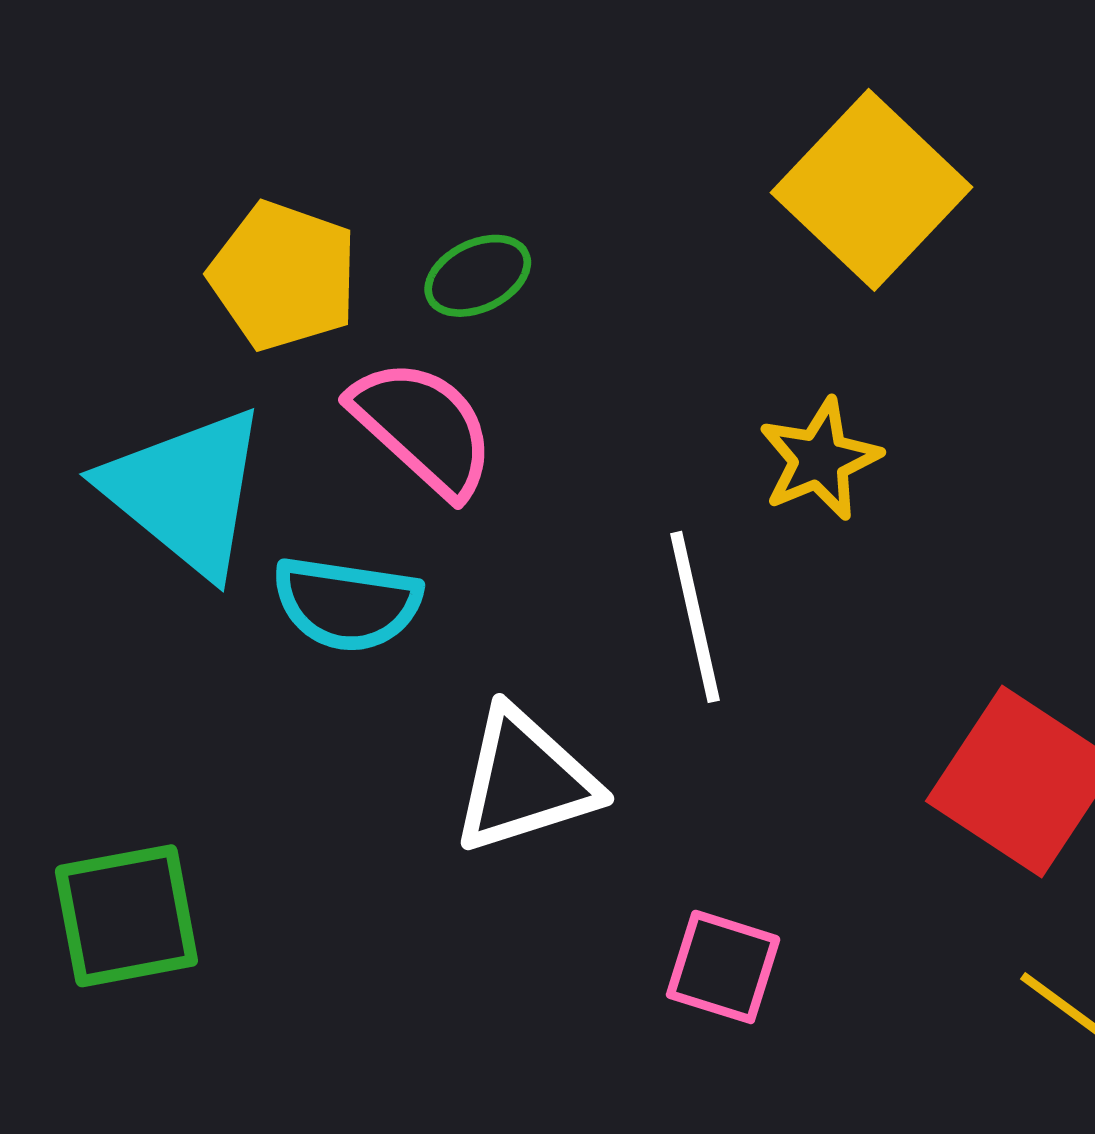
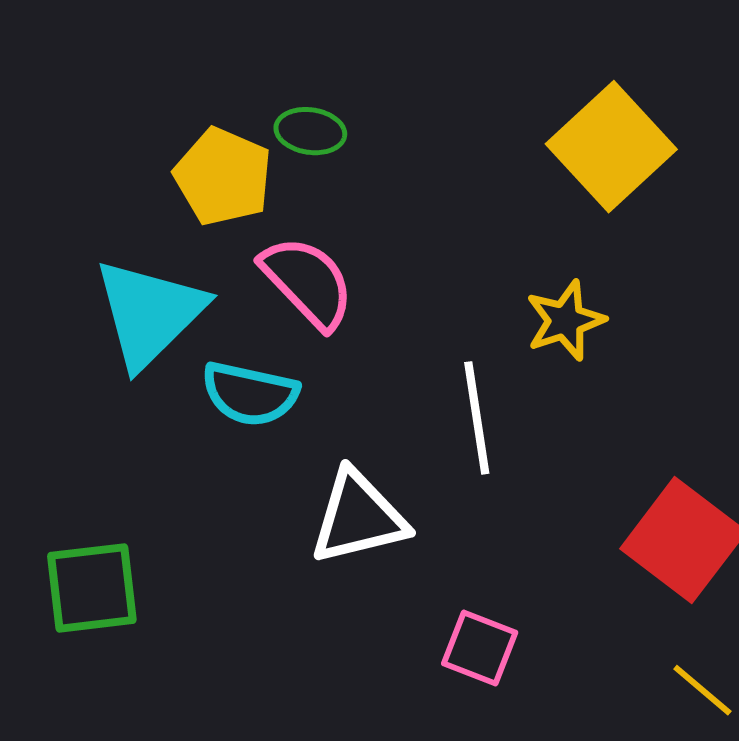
green ellipse: (478, 276) -> (310, 131), moved, turned 30
cyan triangle: (185, 492) -> (149, 313), turned 32

